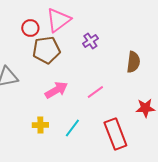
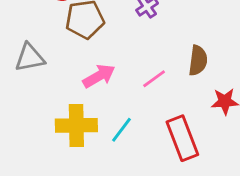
brown semicircle: (133, 62) -> (198, 60), moved
yellow cross: (40, 125) -> (76, 125), size x1.8

